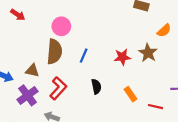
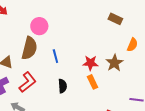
orange semicircle: (164, 31) -> (132, 45), turned -32
blue line: (84, 56) -> (55, 56), turned -48
orange rectangle: (131, 94) -> (93, 82), moved

